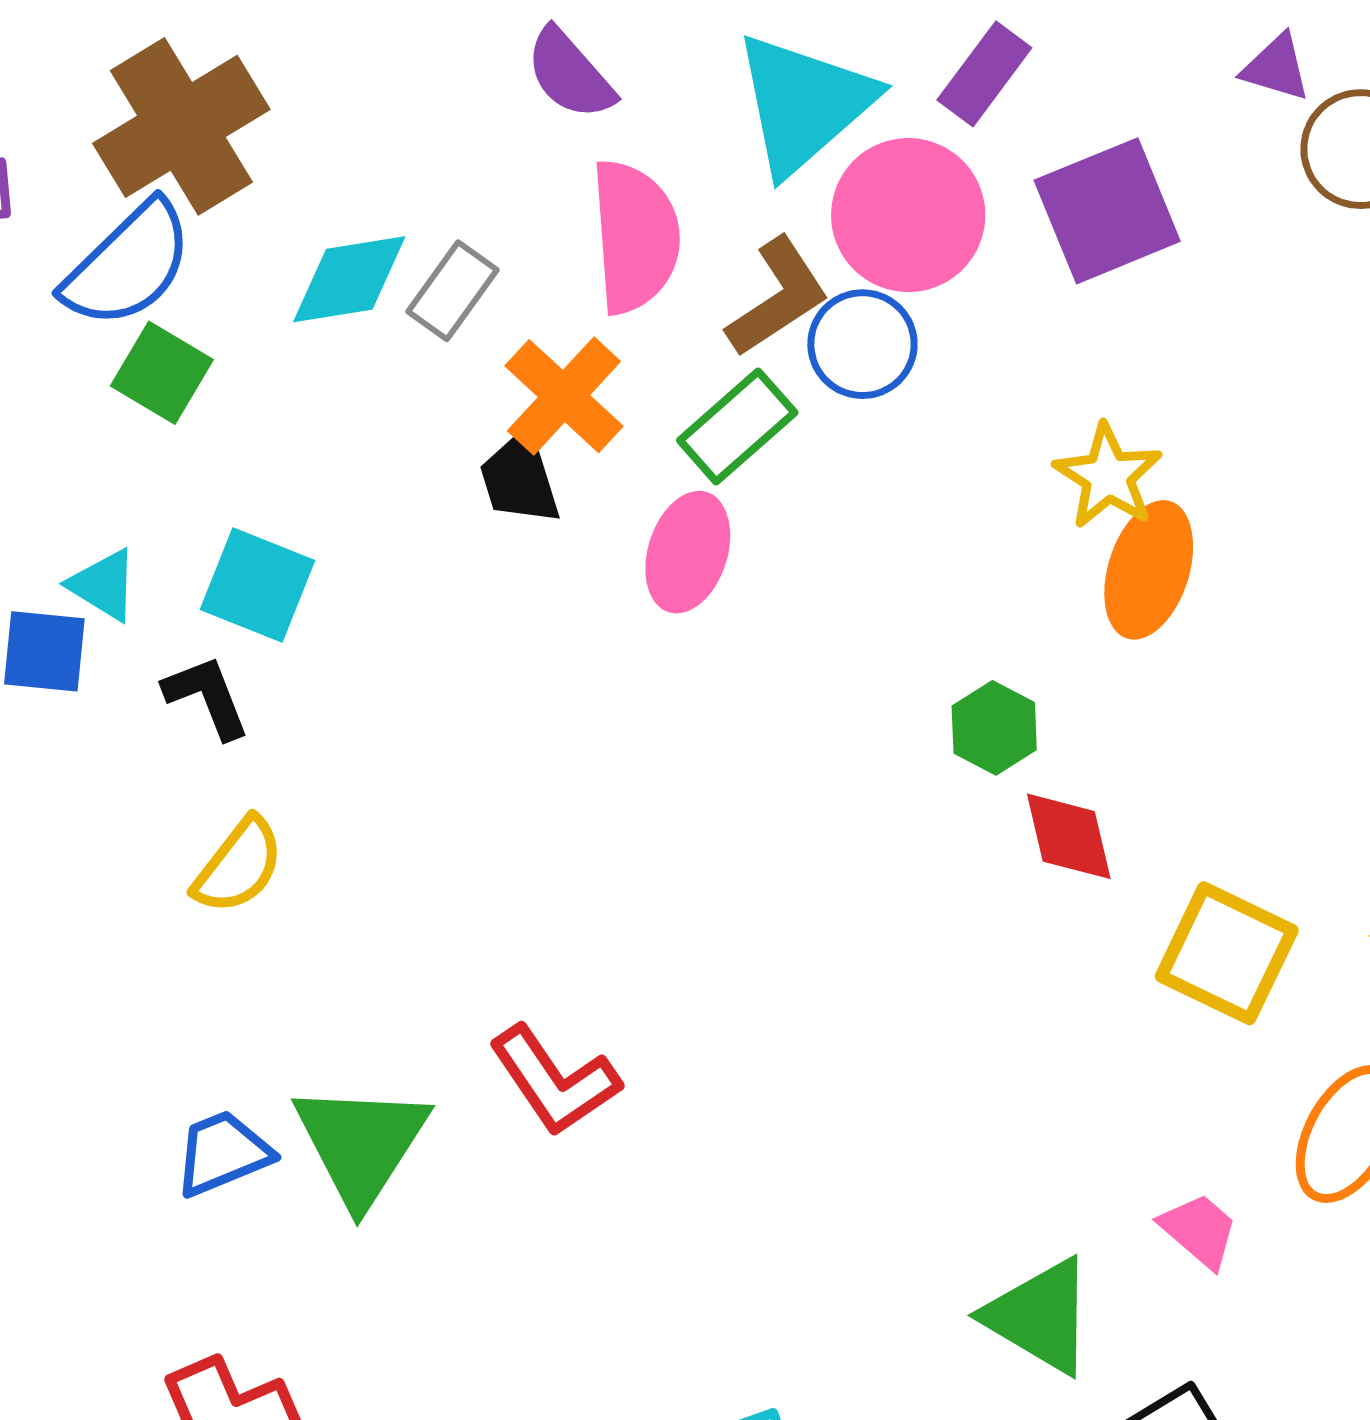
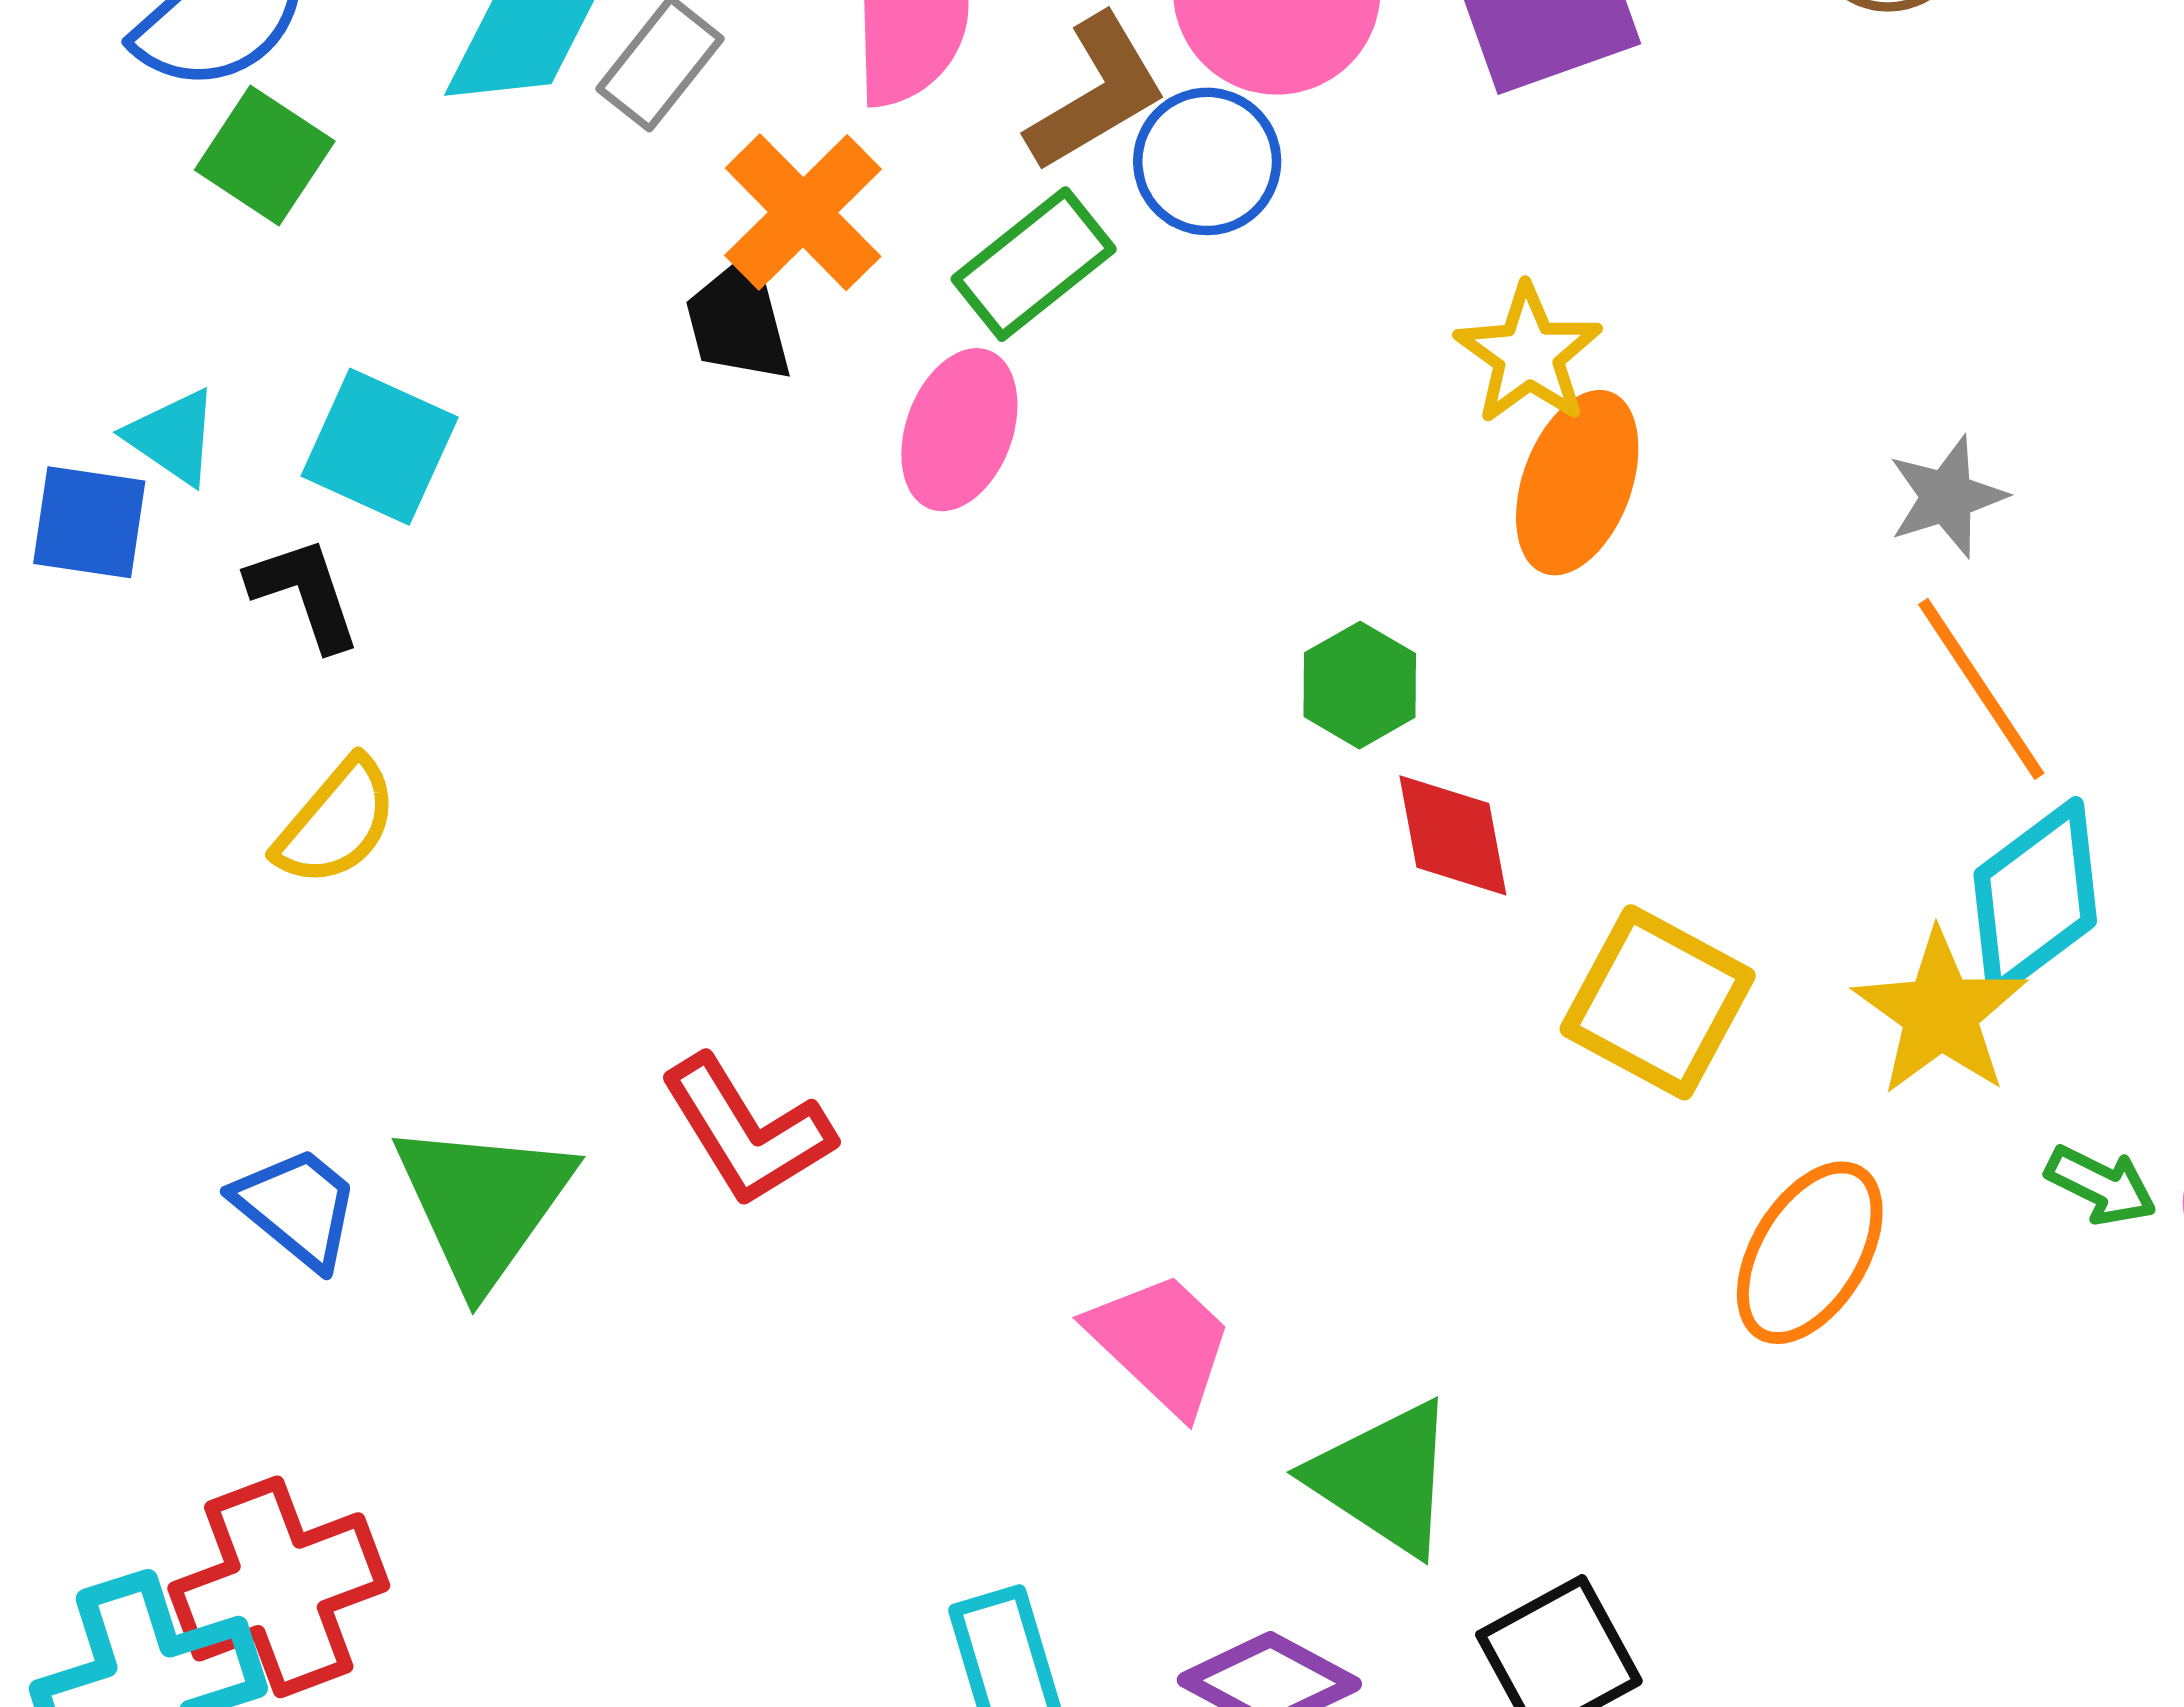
blue trapezoid: (223, 1153) -> (297, 1207), turned 59
pink trapezoid: (1199, 1230) -> (1161, 1343), moved, size x1.4

